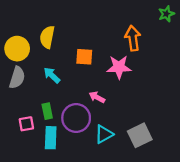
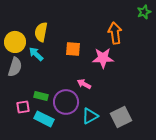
cyan arrow: (52, 75) -> (36, 54), moved
green rectangle: (47, 111) -> (41, 96), turned -64
cyan rectangle: (51, 138) -> (44, 119), turned -66

